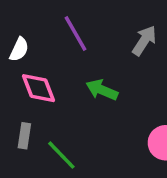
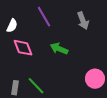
gray arrow: (144, 41) -> (83, 21), turned 126
gray rectangle: (24, 136) -> (15, 88), moved

